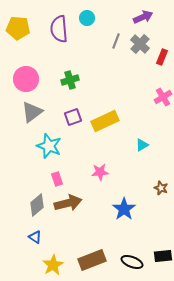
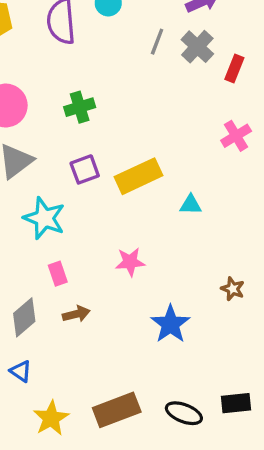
cyan triangle: (142, 145) -> (191, 205), moved, turned 32
brown arrow: (68, 203) -> (76, 314), size x0.6

